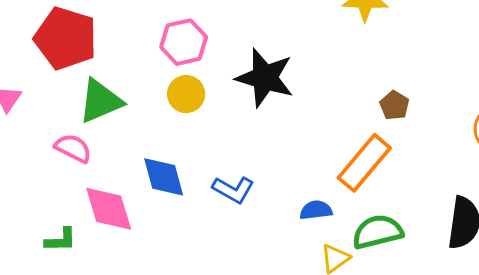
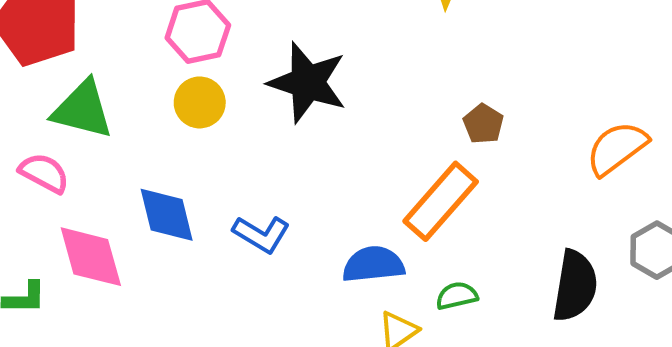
green triangle: (100, 101) -> (83, 110), turned 36
blue semicircle: (316, 210) -> (373, 264), size x1.4
green semicircle: (378, 232) -> (457, 296), size x0.6

